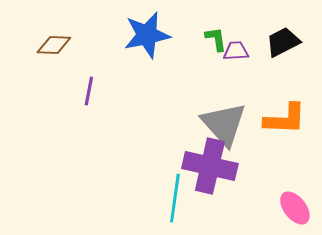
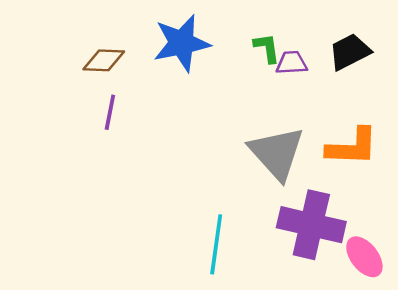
brown diamond: (54, 45) -> (104, 60), moved
purple cross: (210, 166) -> (311, 225), moved

